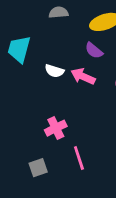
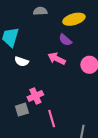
white semicircle: (54, 71) -> (22, 61), moved
gray square: (38, 168) -> (22, 110), moved

